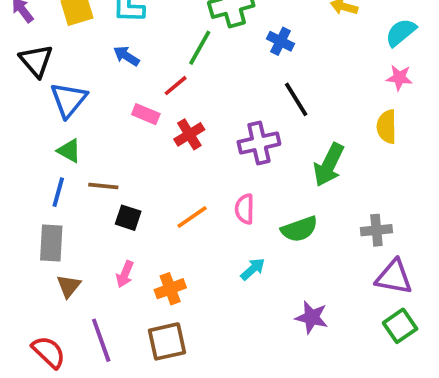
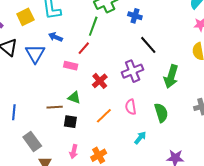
blue triangle: (69, 100) -> (35, 54), moved
red cross: (189, 134) -> (100, 81), moved
green triangle: (69, 151) -> (74, 98), moved
blue line: (58, 192) -> (14, 112), moved
green semicircle: (299, 229) -> (161, 113), turned -78
gray rectangle: (51, 243) -> (32, 142), turned -30

